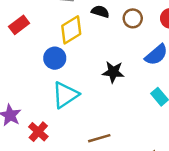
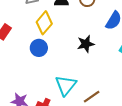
cyan triangle: (65, 95) -> (66, 85), moved

